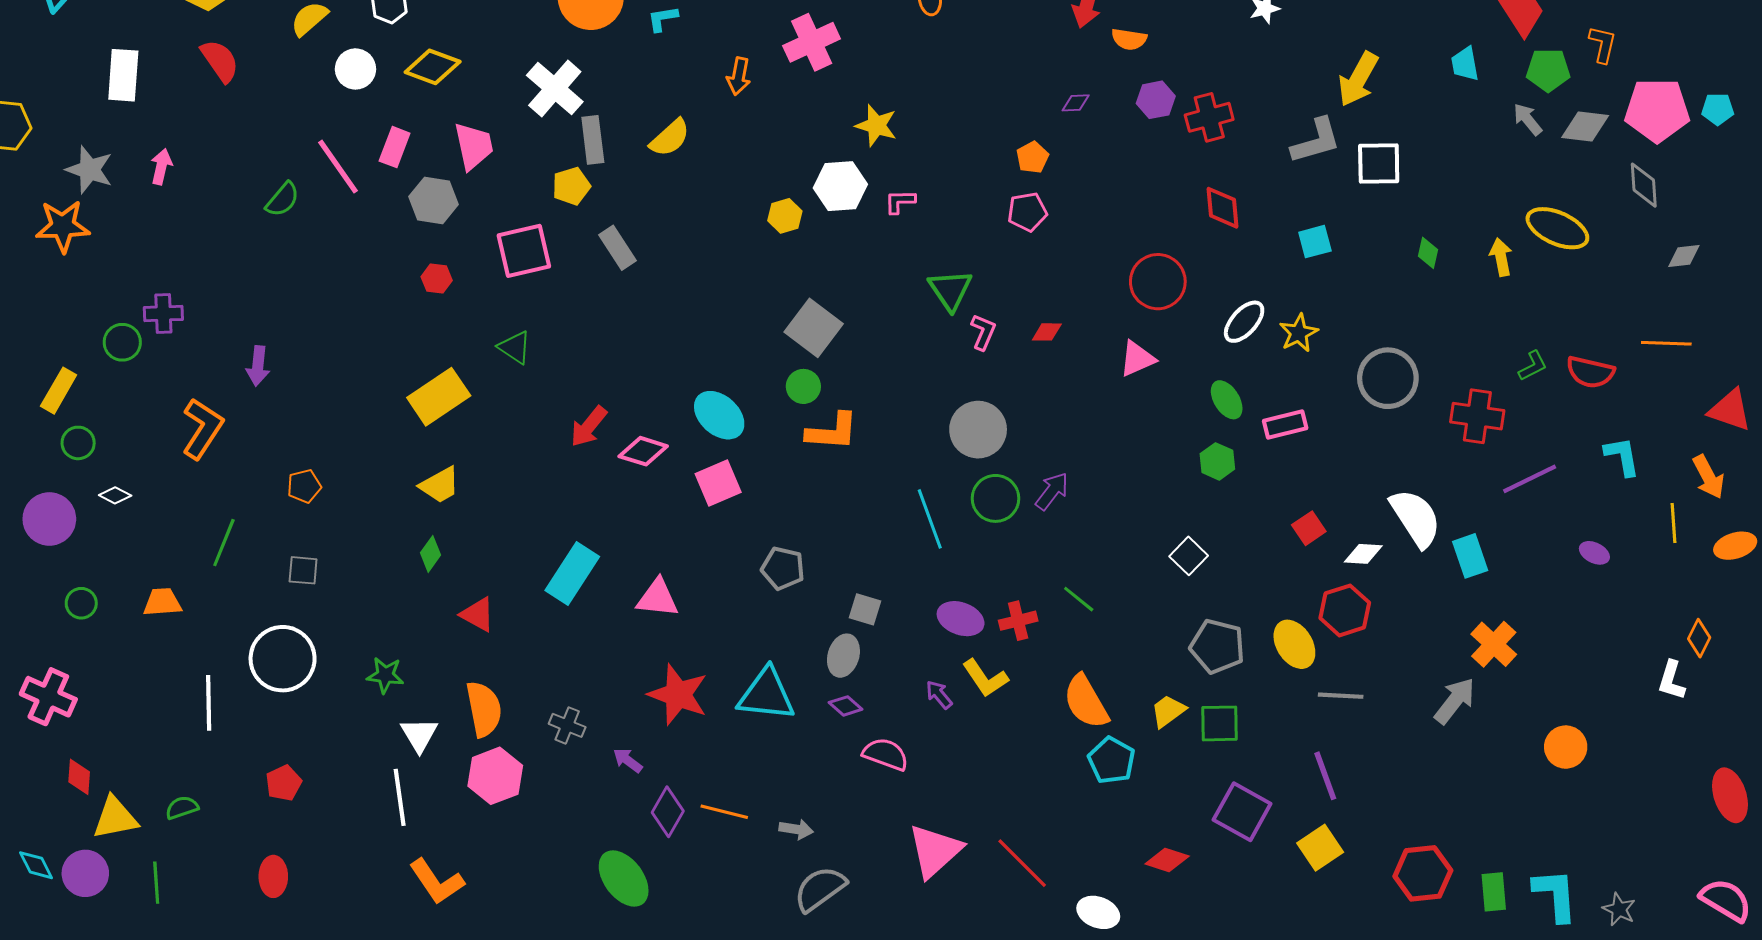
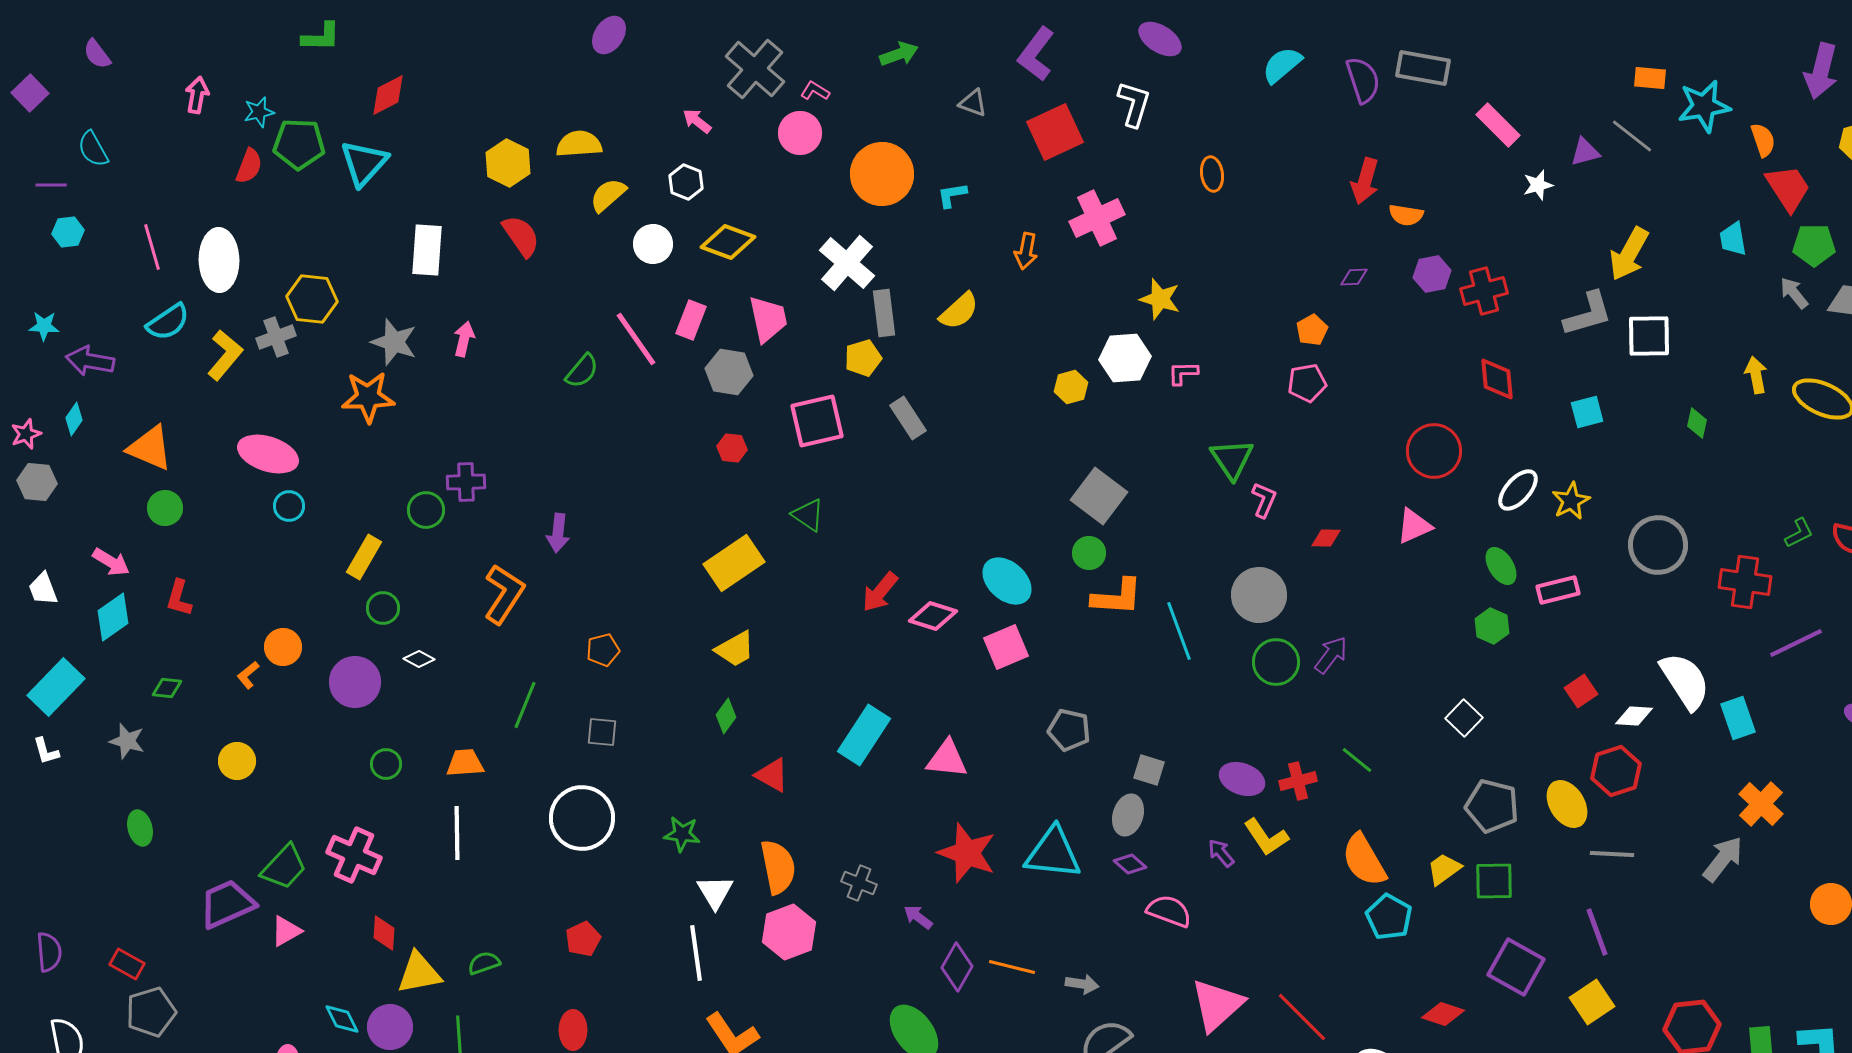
yellow arrow: (1501, 257) -> (1756, 375), moved
red diamond: (1047, 332) -> (1326, 538), moved
cyan line: (930, 519) -> (1179, 631), moved
white line: (209, 703) -> (457, 833), moved

